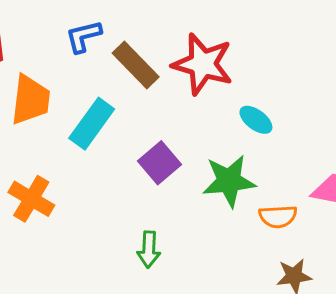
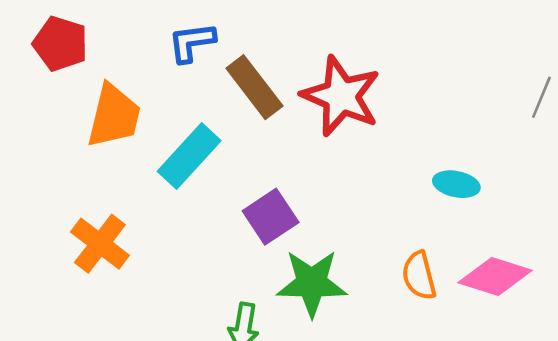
cyan ellipse: (256, 120) -> (456, 184), moved, turned -32
green star: (229, 181) -> (312, 283), moved
orange semicircle: (278, 217) -> (419, 276), moved, turned 72

